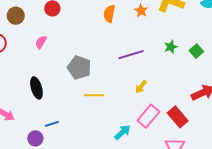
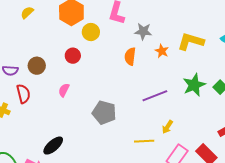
green star: (171, 47) -> (194, 85), size x1.6
black ellipse: (36, 88) -> (53, 146), moved, turned 70
yellow line: (94, 95) -> (144, 141), moved

